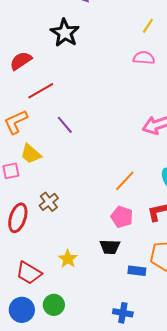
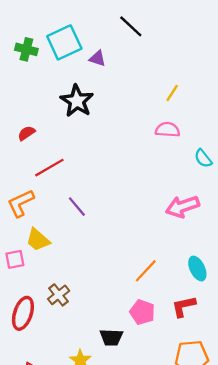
red semicircle: (21, 61) -> (26, 133), size x0.7
black trapezoid: (110, 247) -> (111, 337), moved

